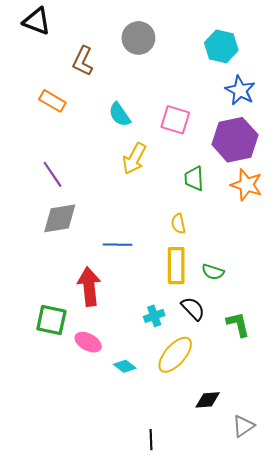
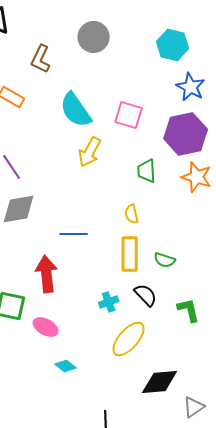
cyan semicircle: (120, 115) -> (76, 110), size x1.5
cyan diamond: (125, 366) -> (66, 366), moved
black diamond: (208, 400) -> (160, 382), size x1.5

